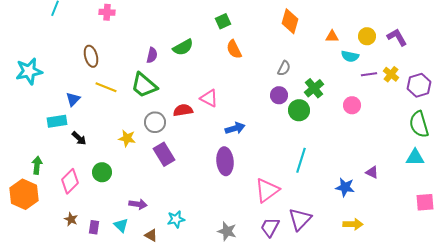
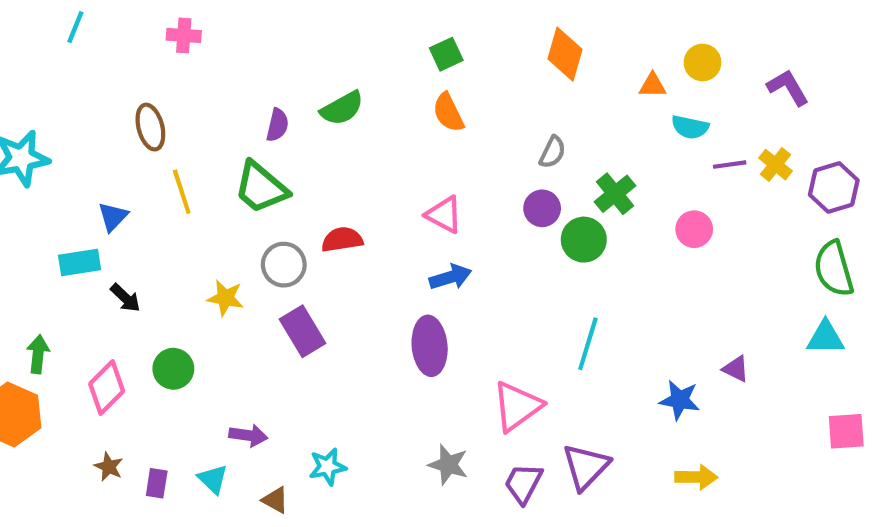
green square: (223, 21) -> (446, 54), moved
yellow circle: (367, 36) -> (703, 62), moved
yellow line: (106, 87) -> (182, 192), turned 50
pink triangle: (209, 98) -> (444, 215), moved
gray star: (227, 231) -> (448, 465), moved

